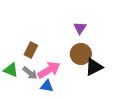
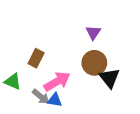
black triangle: (94, 67) -> (109, 78), turned -42
gray arrow: (30, 73) -> (41, 97), moved

